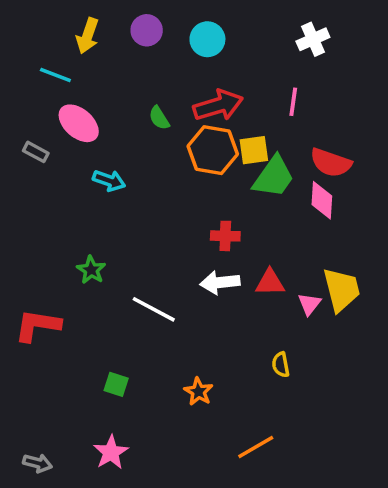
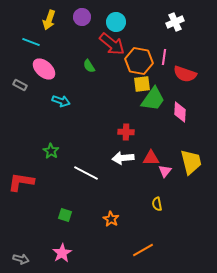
red arrow: (218, 105) -> (112, 44), moved, turned 56
orange hexagon: (213, 150) -> (139, 61), moved
red semicircle: (331, 163) -> (185, 74), moved
pink triangle: (309, 304) -> (165, 171), moved

